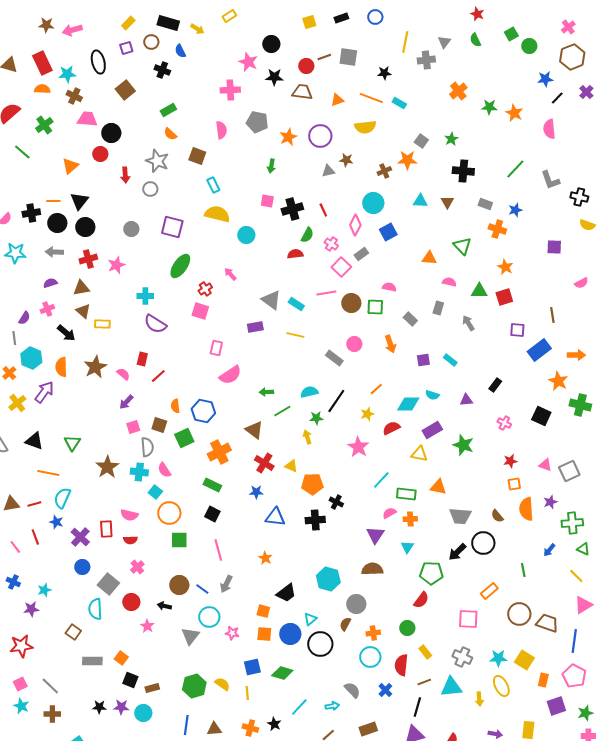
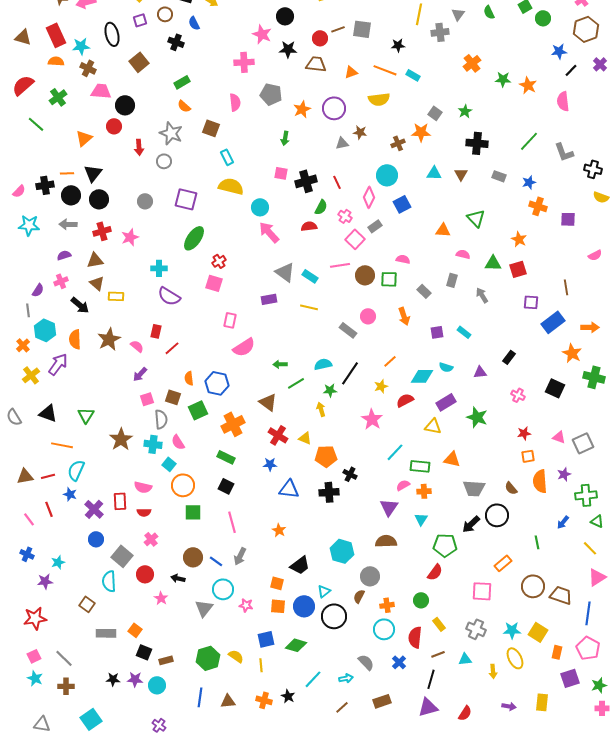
orange cross: (497, 229) -> (538, 206), moved
pink arrow: (230, 274) -> (269, 232), moved, size x1.6
cyan triangle: (451, 687) -> (465, 659), size x0.6

